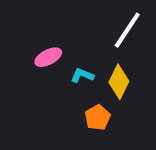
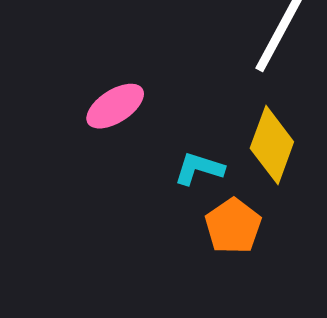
cyan L-shape: (82, 75) -> (199, 169), moved

